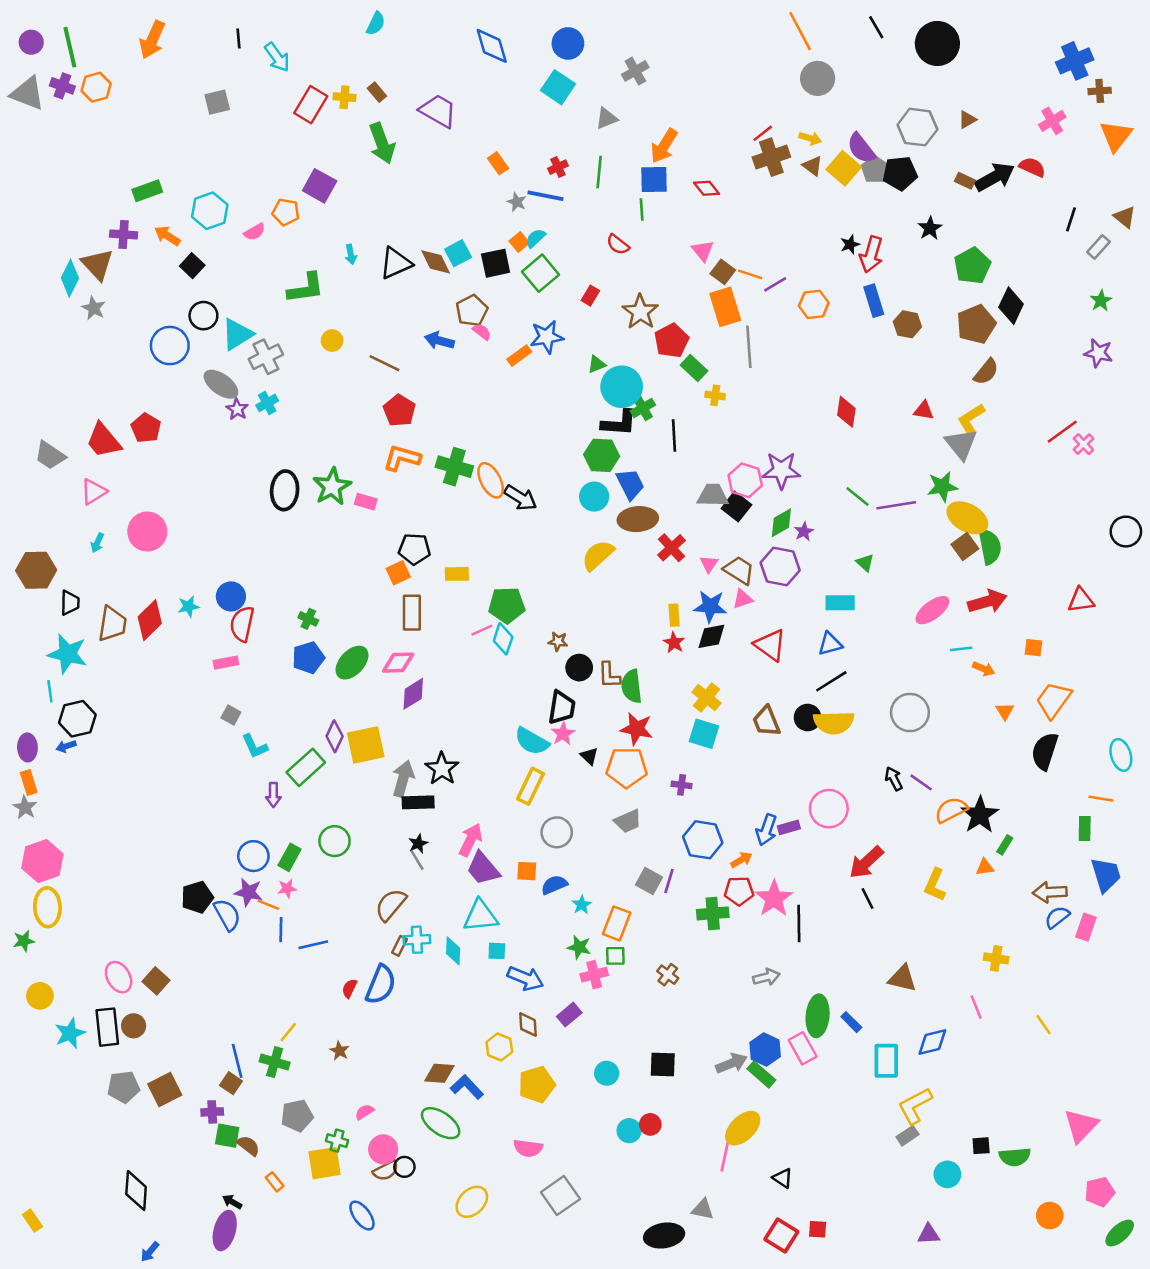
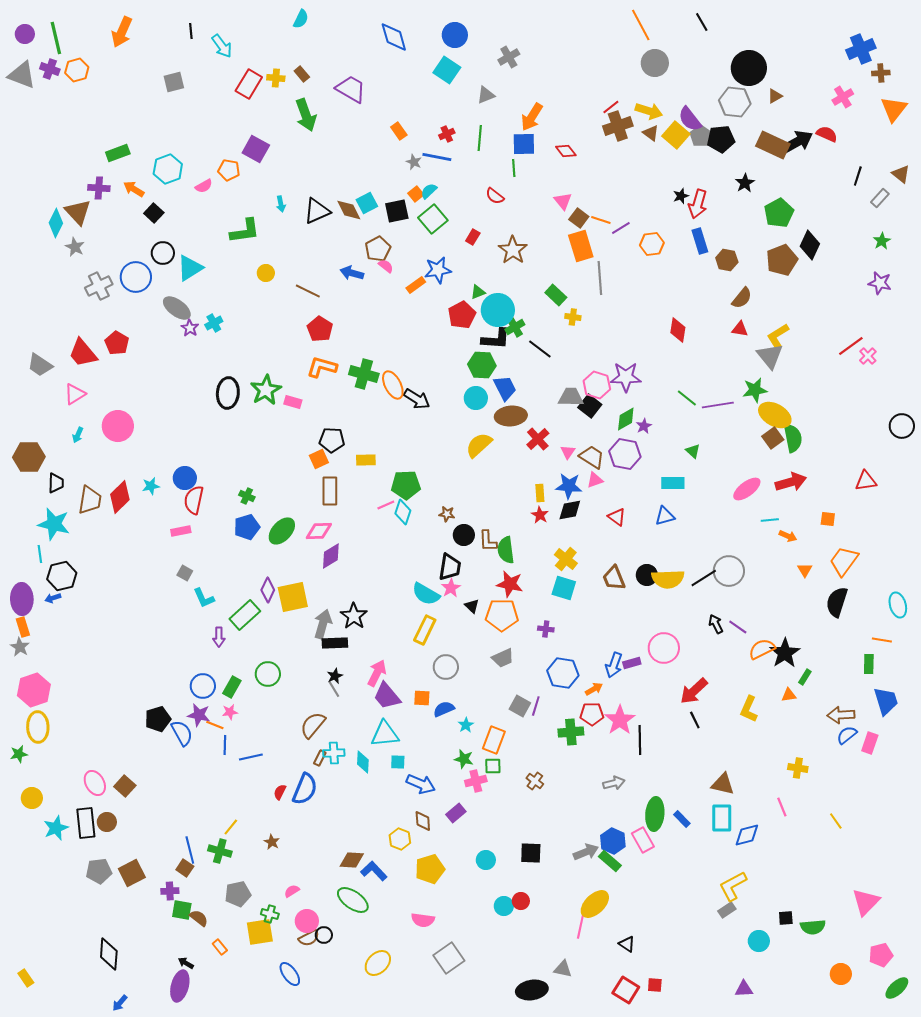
black circle: (937, 43) -> (749, 68), moved
yellow arrow: (810, 138) -> (649, 111), size x1.5
brown rectangle: (965, 181) -> (773, 145), size x2.0
red pentagon: (672, 341) -> (462, 315), moved
gray cross: (266, 357) -> (99, 286), moved
brown semicircle: (986, 372) -> (742, 298), moved
black line: (674, 435) -> (540, 349), turned -50
red triangle: (770, 645) -> (617, 517), size x0.7
black line: (831, 681) -> (704, 578), moved
purple ellipse: (27, 747) -> (22, 599), size x1.4
cyan rectangle: (886, 1061) -> (722, 818), moved

